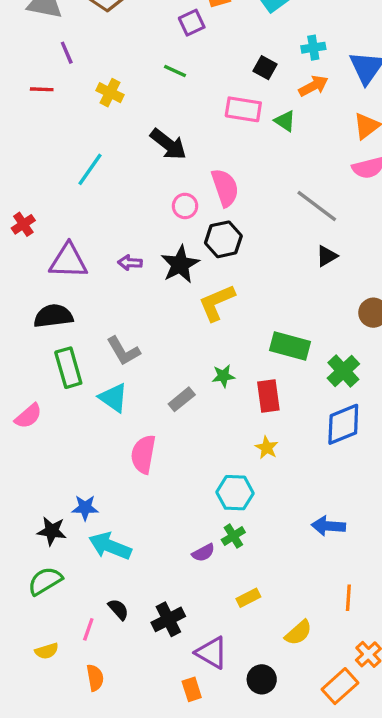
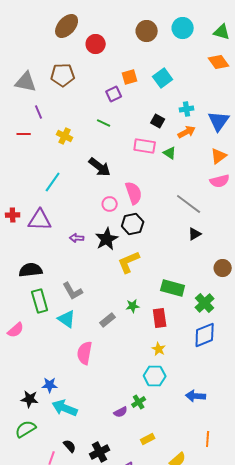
red cross: (23, 224) -> (13, 215), turned 32
purple triangle: (68, 261) -> (40, 220), moved
cyan hexagon: (235, 493) -> (155, 376), moved

